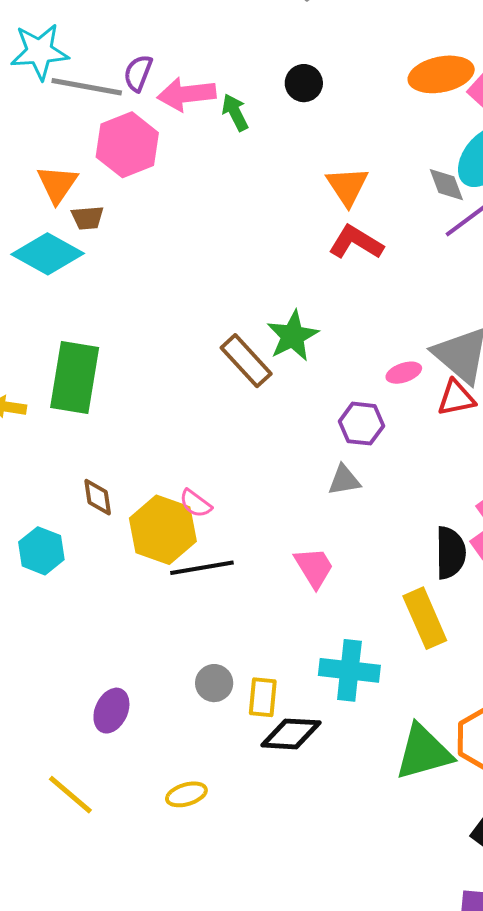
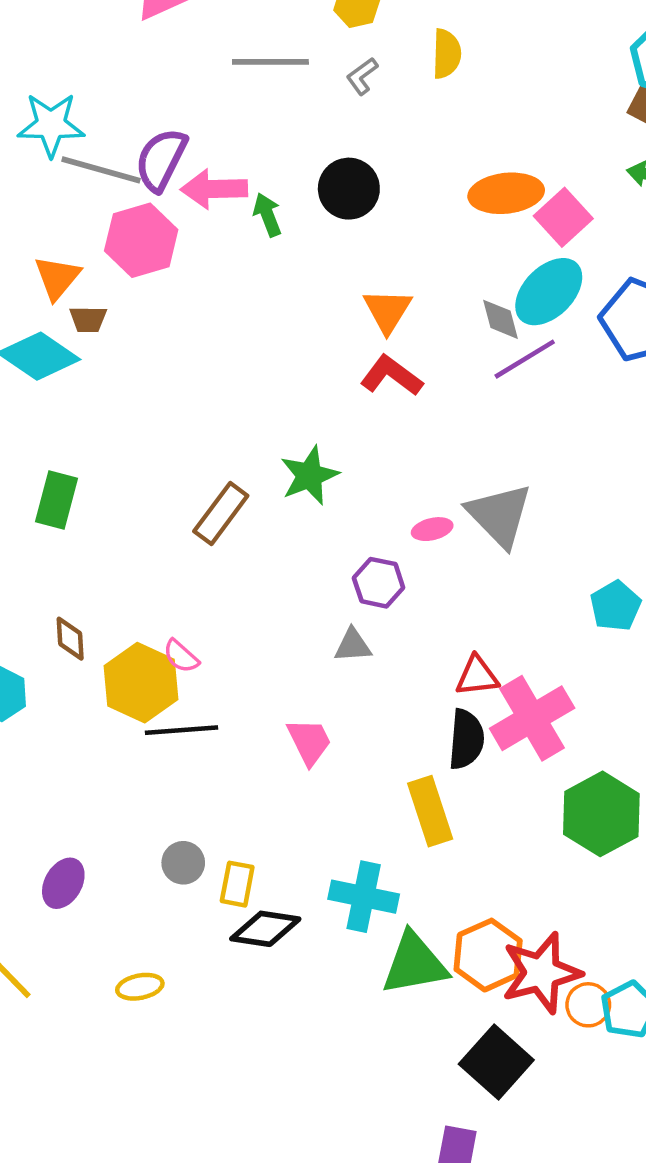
purple semicircle: (138, 73) -> (161, 160), size x1.5
black circle: (304, 83) -> (349, 189), size x1.4
brown rectangle: (246, 361) -> (221, 513), moved, turned 74
green rectangle: (75, 378) -> (56, 500), size x0.7
red triangle: (456, 398) -> (477, 676), moved
cyan cross: (349, 670) -> (364, 897), moved

